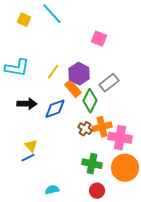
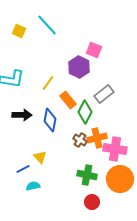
purple hexagon: (79, 74) -> (79, 67), moved
blue diamond: (55, 109) -> (50, 120), turned -60
yellow triangle: (31, 146) -> (40, 157), moved
cyan semicircle: (52, 190) -> (33, 186), moved

